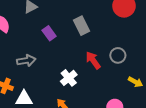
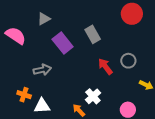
purple rectangle: (49, 33) -> (63, 43), size x1.5
white cross: (69, 78) -> (93, 96), moved

